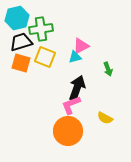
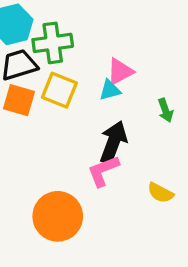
orange circle: (68, 131) -> (58, 216), moved

